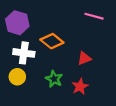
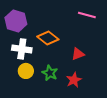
yellow circle: (17, 77) -> (26, 71), moved

